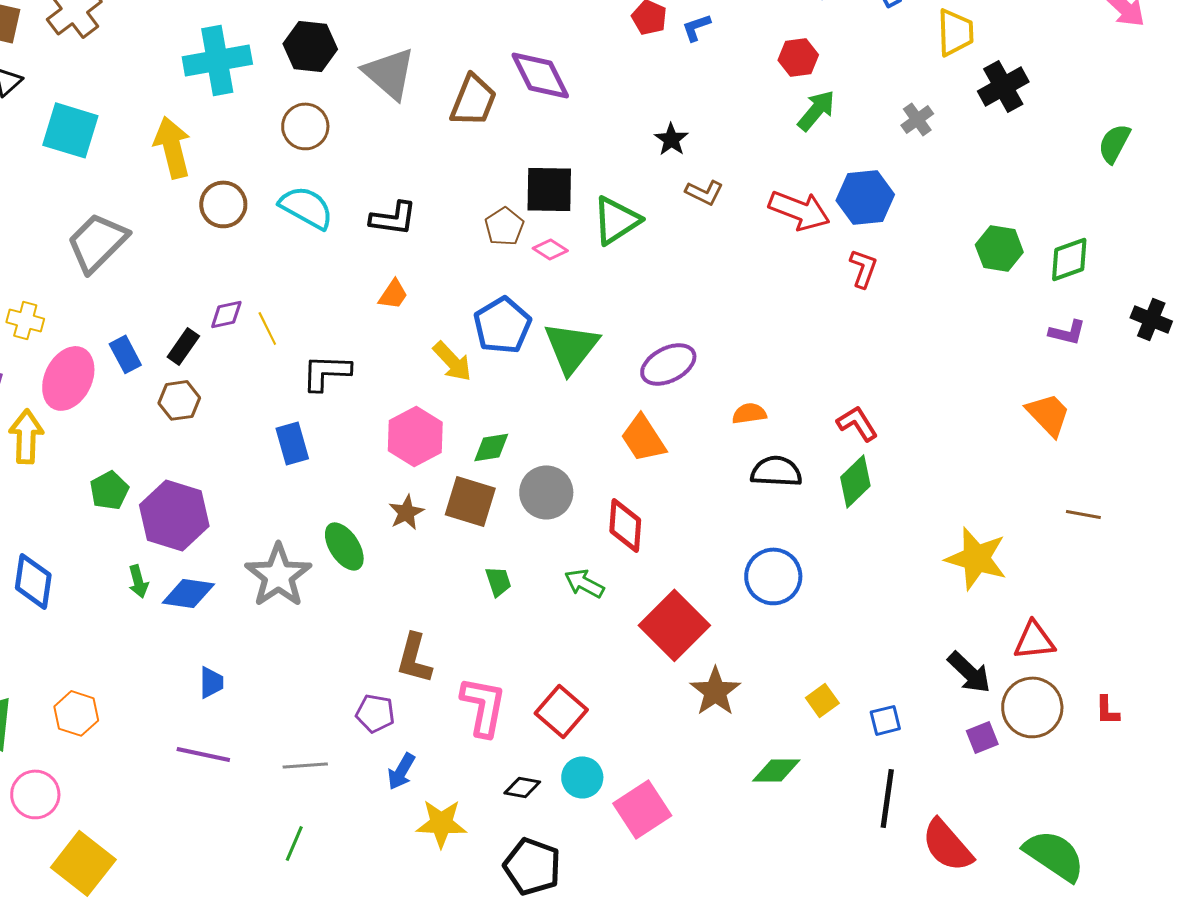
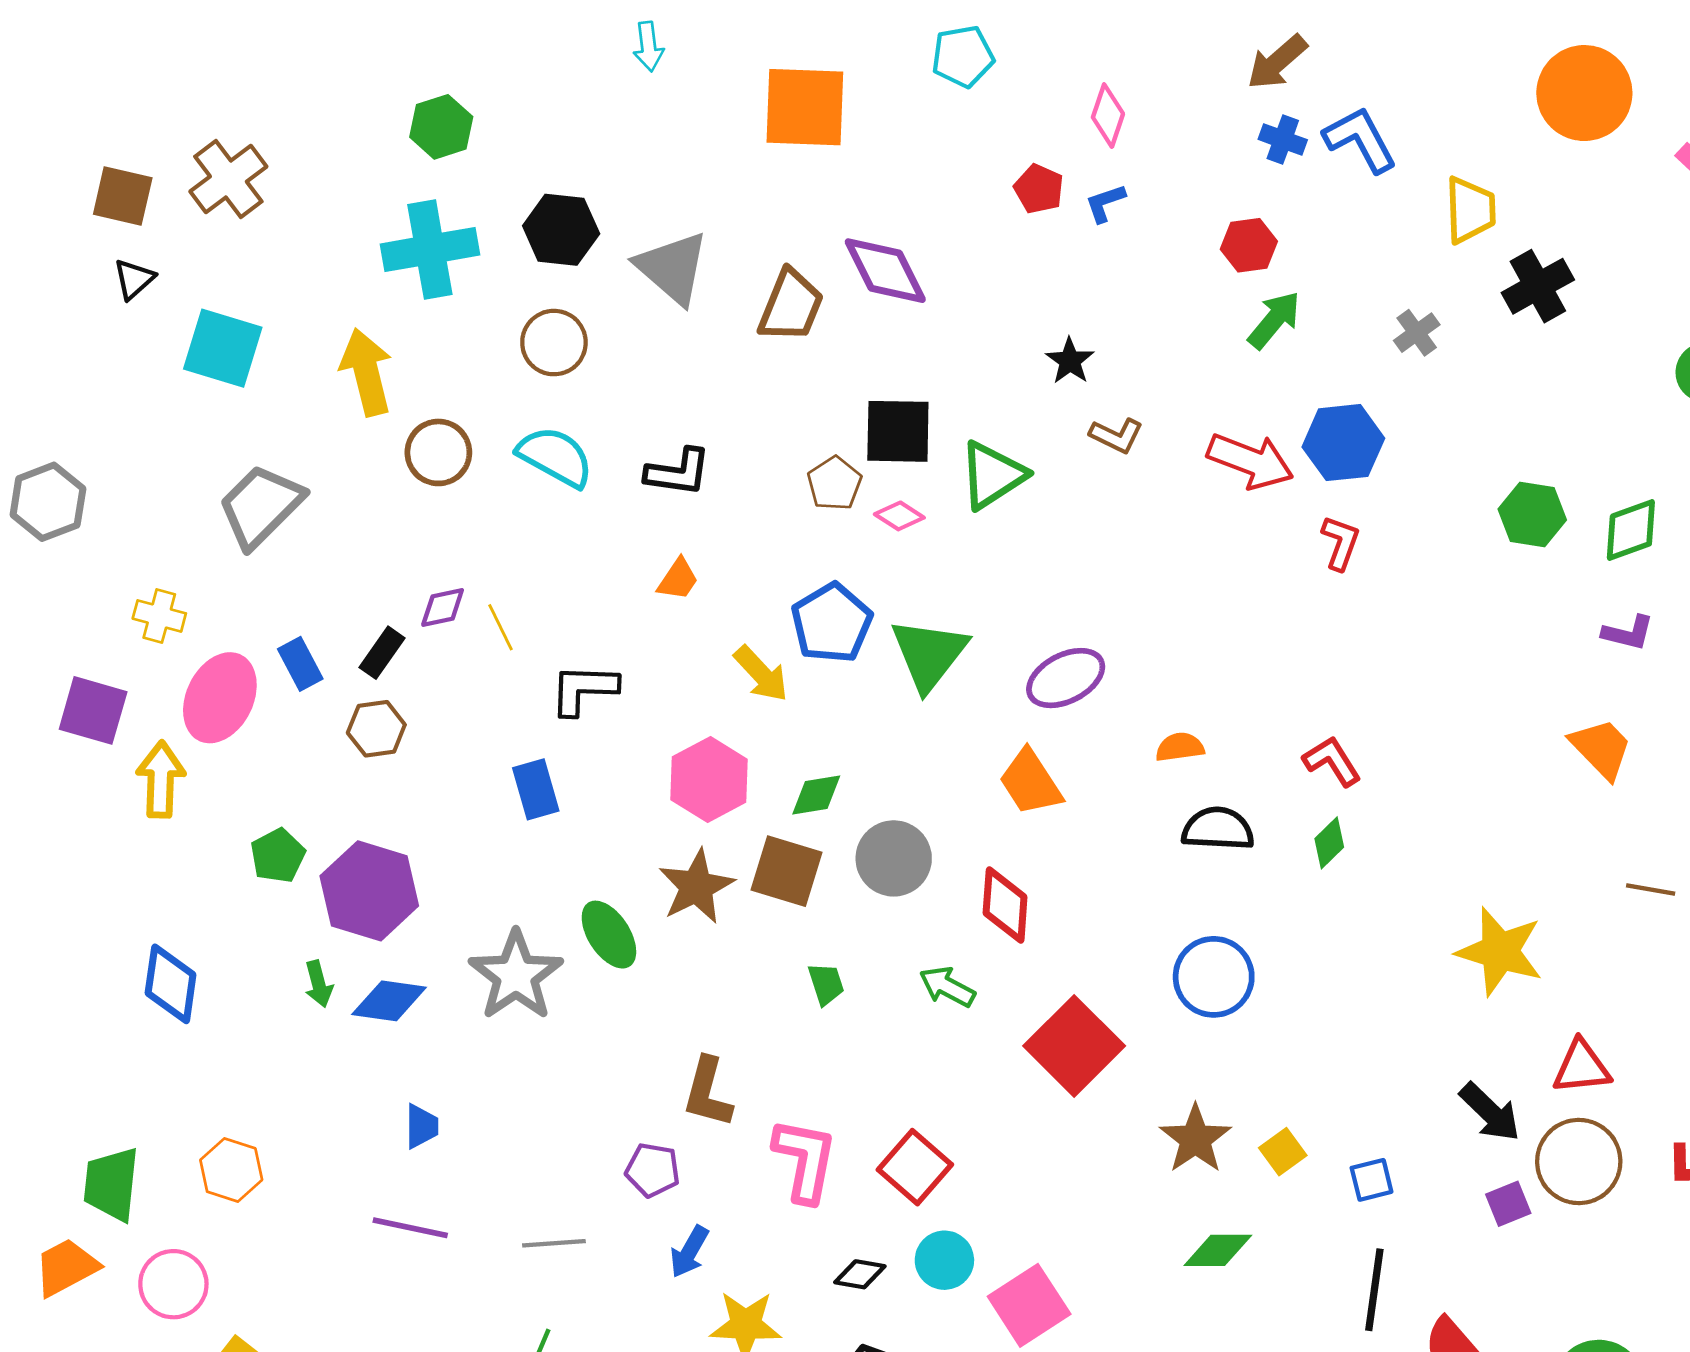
green diamond: (855, 481) -> (1329, 843), size x0.7
brown star: (406, 512) -> (696, 887), size x1.5
brown star: (715, 691) -> (1195, 1139), moved

